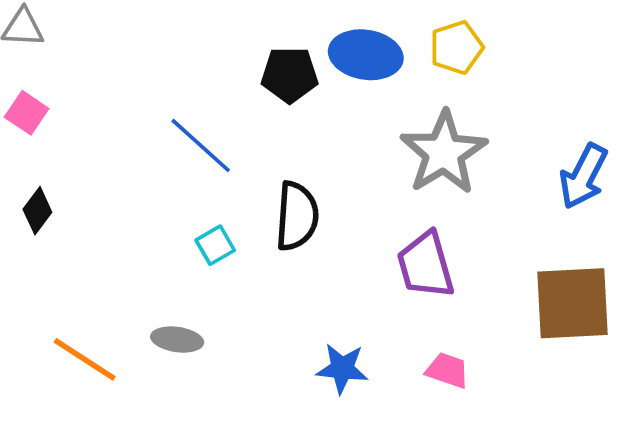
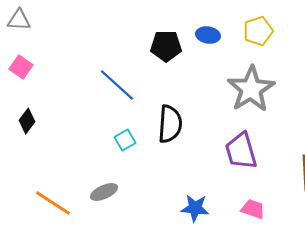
blue ellipse: (366, 55) -> (208, 35), size x0.6
gray ellipse: (177, 340) -> (104, 192), turned -32

